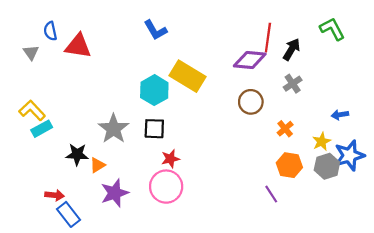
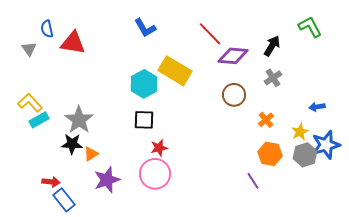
red line: (268, 38) -> (210, 34), moved, turned -52
gray star: (114, 129) -> (79, 120), moved

